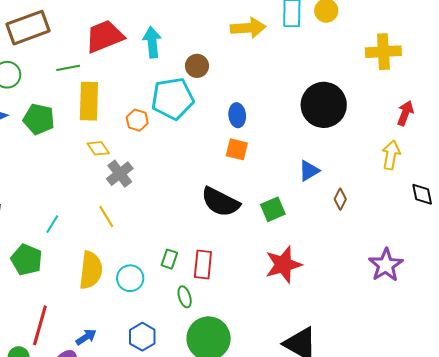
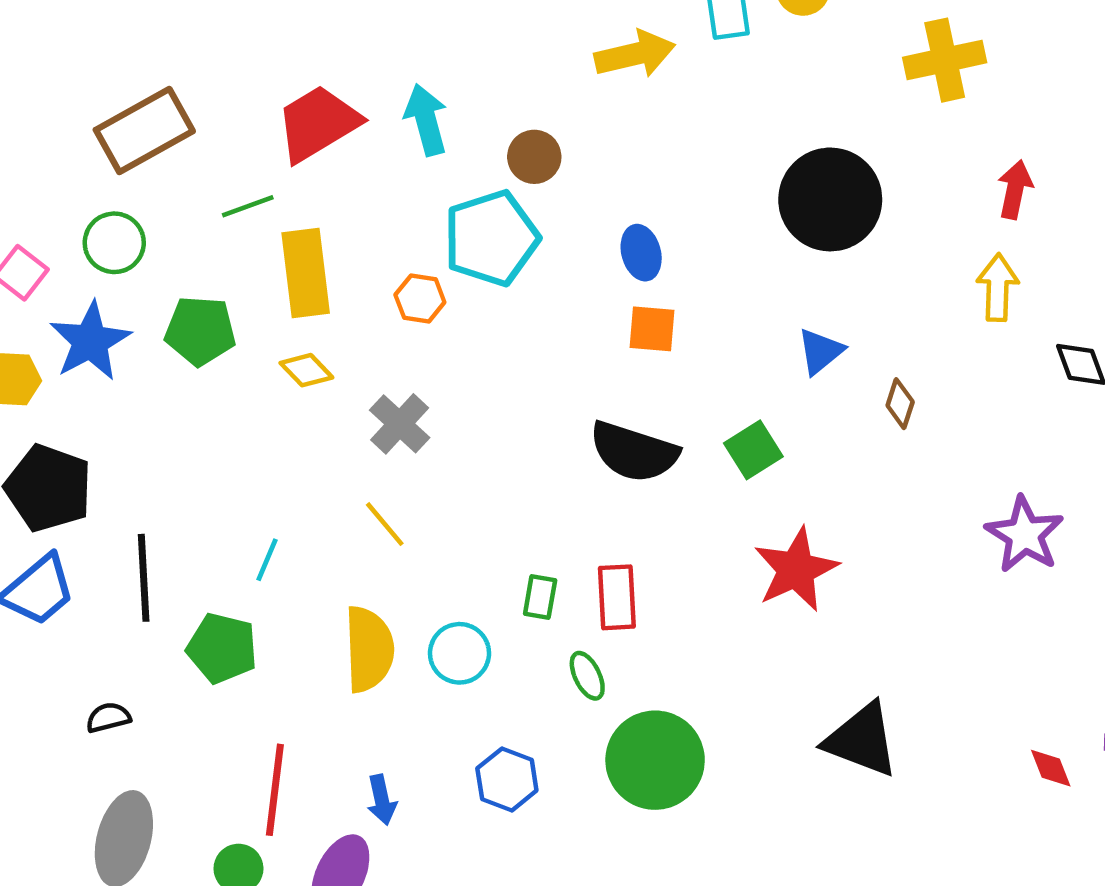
yellow diamond: (98, 148) -> (306, 370), moved
blue arrow: (86, 337) -> (382, 800), turned 120

